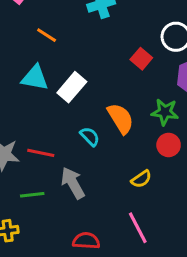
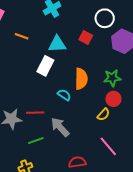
cyan triangle: (35, 78) -> (57, 44), moved
green star: (165, 112) -> (112, 78), moved
orange semicircle: (121, 118) -> (81, 79), turned 45
red circle: (169, 145) -> (113, 99), moved

